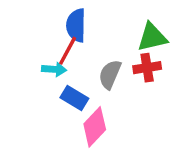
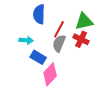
red line: (68, 51) -> (59, 29), moved
red cross: (147, 68) -> (81, 39), turned 35

